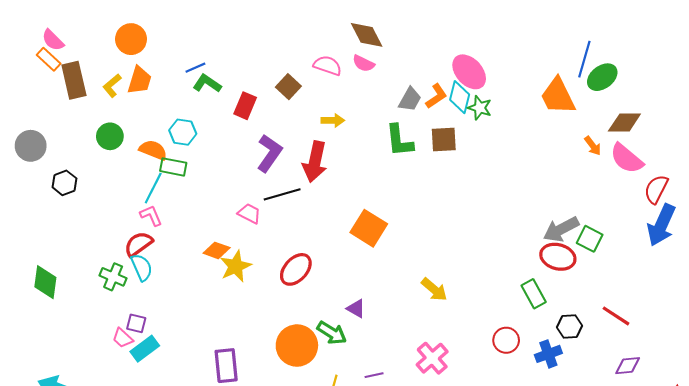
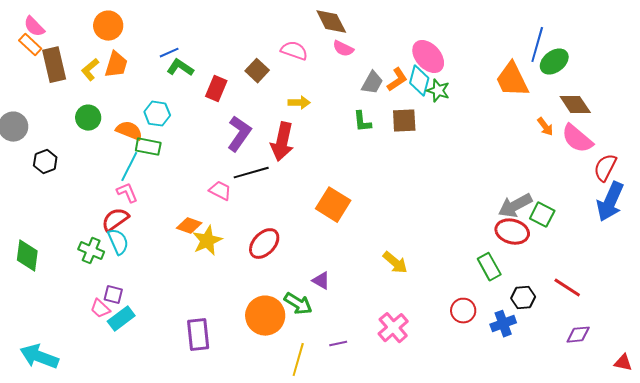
pink semicircle: (363, 63) -> (343, 49), moved
brown diamond: (624, 123) -> (575, 105), turned 56
green L-shape: (399, 141) -> (362, 122), size x0.7

